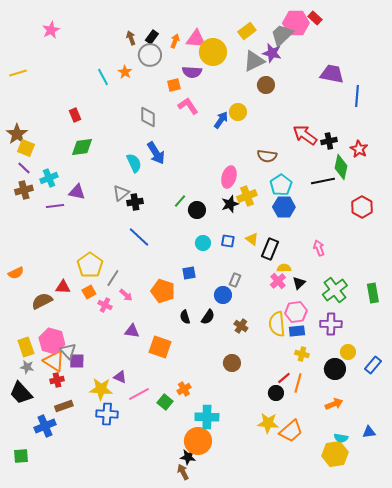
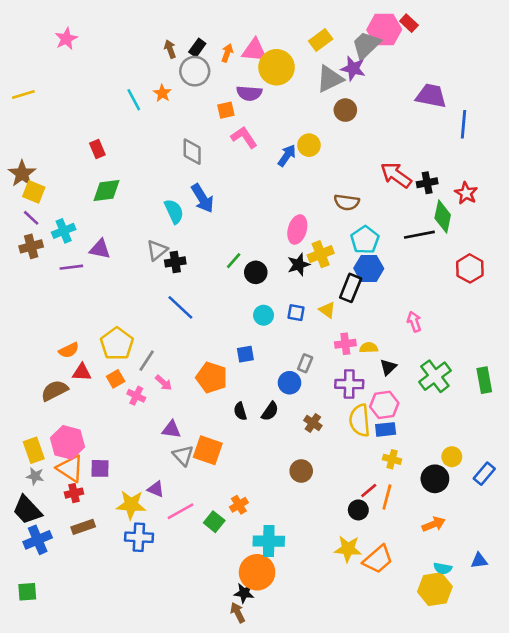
black rectangle: (270, 249) -> (351, 288), moved
orange semicircle: (16, 273) -> (69, 350), moved
pink cross: (278, 281) -> (345, 344), moved, turned 35
purple cross: (331, 324) -> (349, 384), moved
gray triangle: (68, 351) -> (183, 455), moved
blue cross: (45, 426) -> (38, 540), moved

